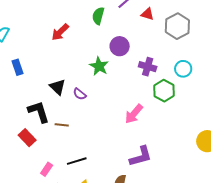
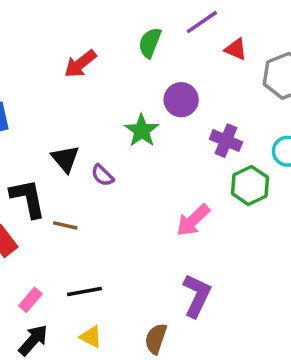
purple L-shape: (141, 156) -> (197, 296), turned -55

